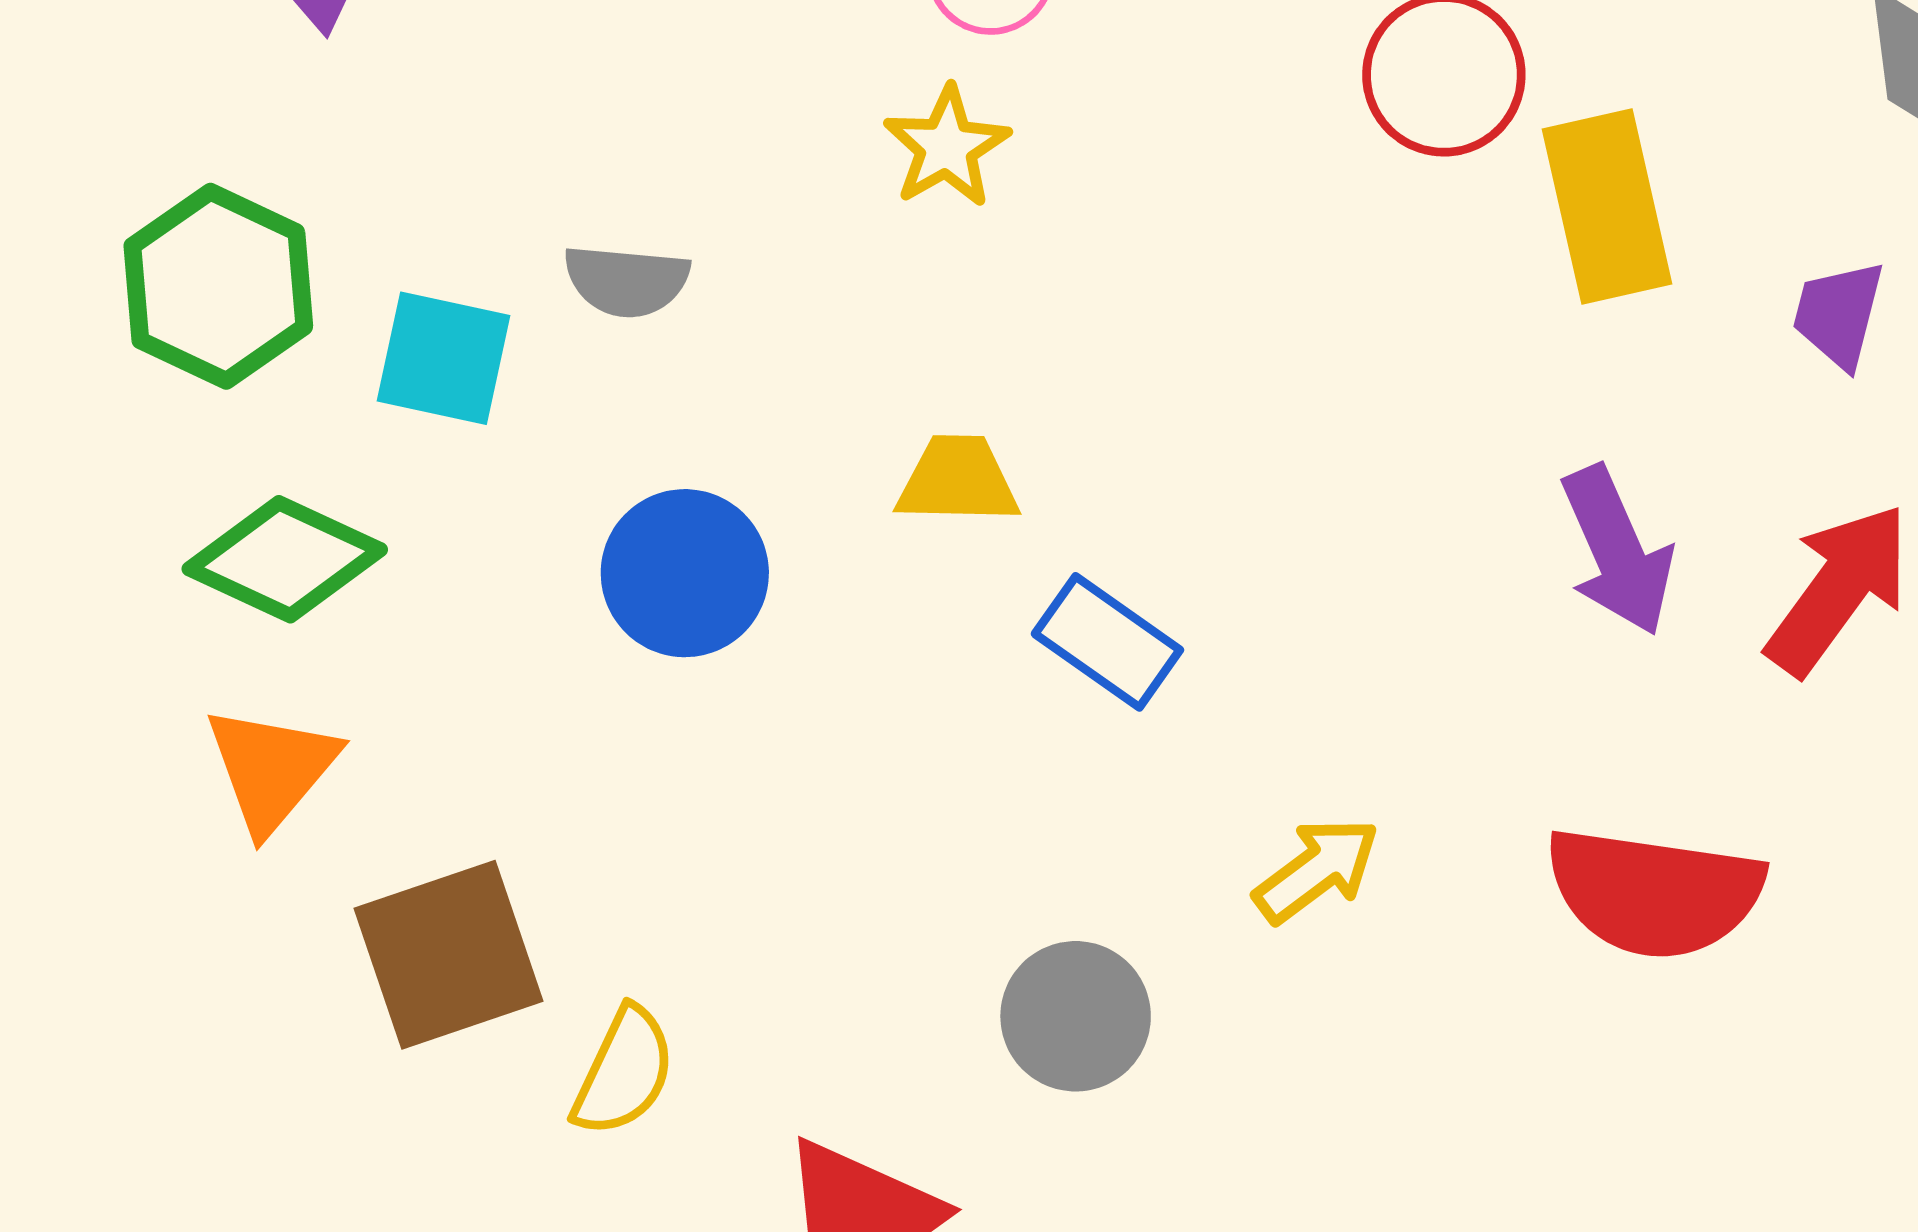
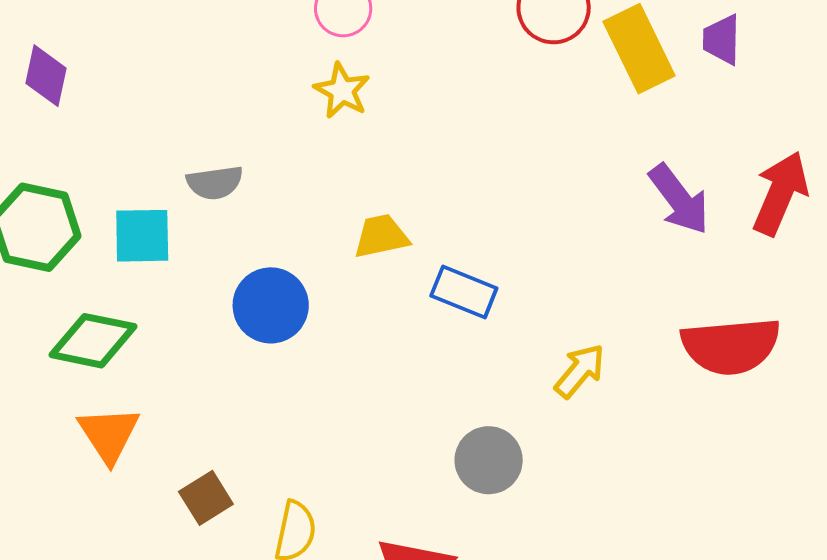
purple trapezoid: (1838, 314) -> (722, 40), moved
brown square: (448, 955) -> (206, 498), size x0.6

